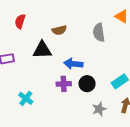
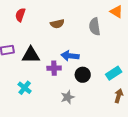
black triangle: (42, 50) -> (31, 55), moved
purple cross: (64, 84) -> (54, 68), moved
gray star: (99, 109) -> (68, 97), moved

